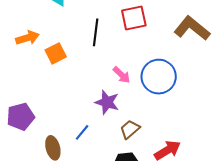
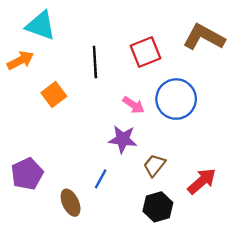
red square: (134, 18) -> (145, 52), moved
orange arrow: (27, 38) -> (21, 60), moved

